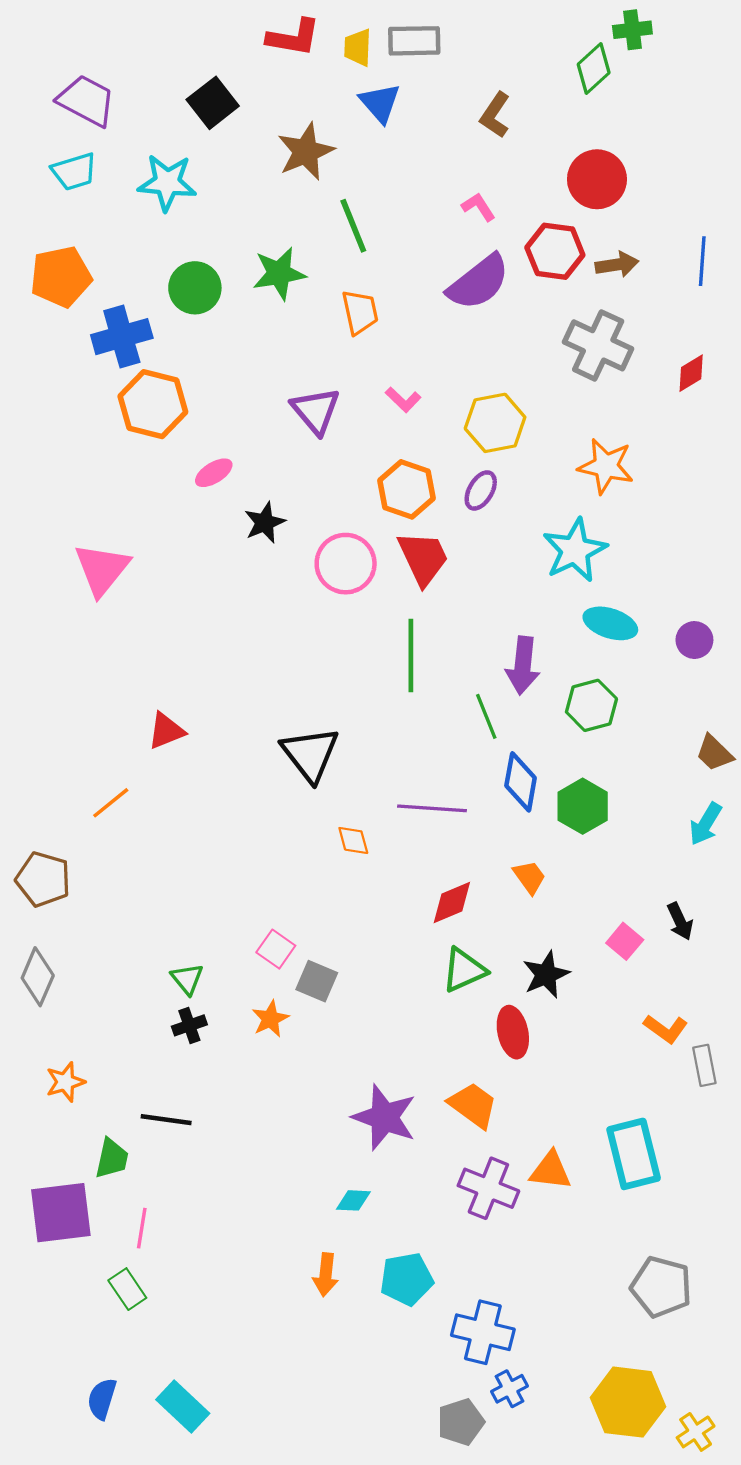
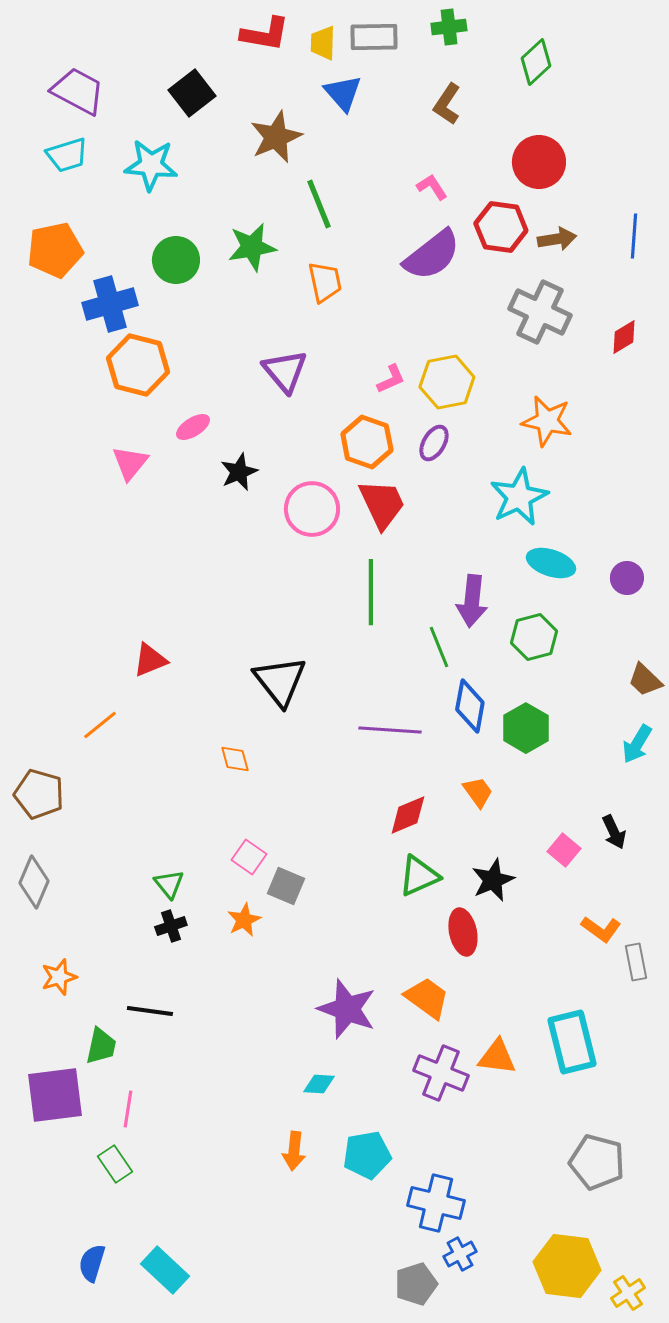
green cross: (632, 30) -> (449, 27), moved
pink L-shape: (403, 400) -> (391, 379), moved, turned -68
pink triangle: (102, 569) -> (130, 463), moved, size x0.7
orange diamond: (353, 840) -> (235, 759), moved

